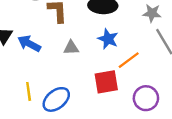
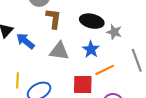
gray star: (152, 13) -> (114, 32), moved
gray triangle: (71, 48) -> (59, 51), size x1.5

